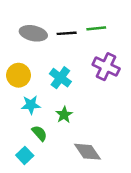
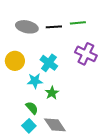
cyan star: (31, 105) -> (35, 81), moved
gray diamond: (88, 152) -> (55, 125), moved
cyan square: (25, 155) -> (29, 126), moved

